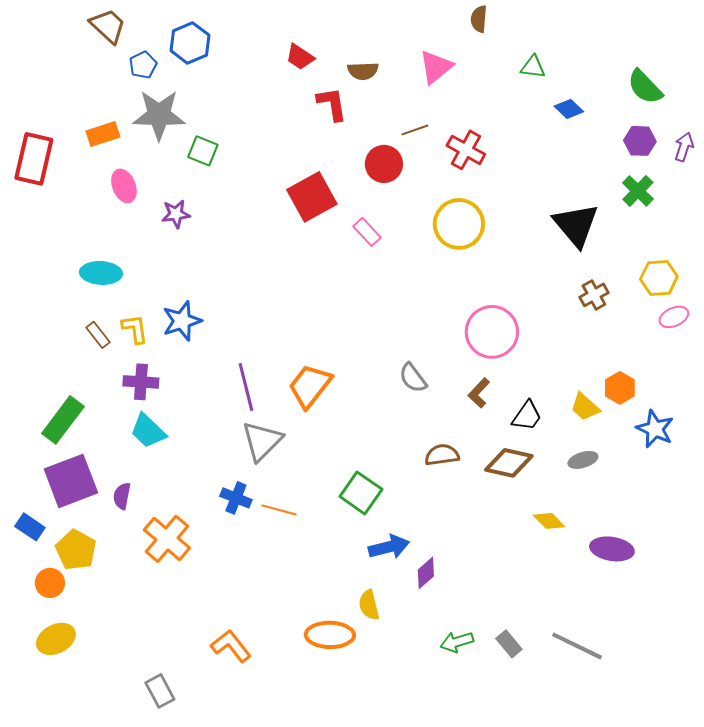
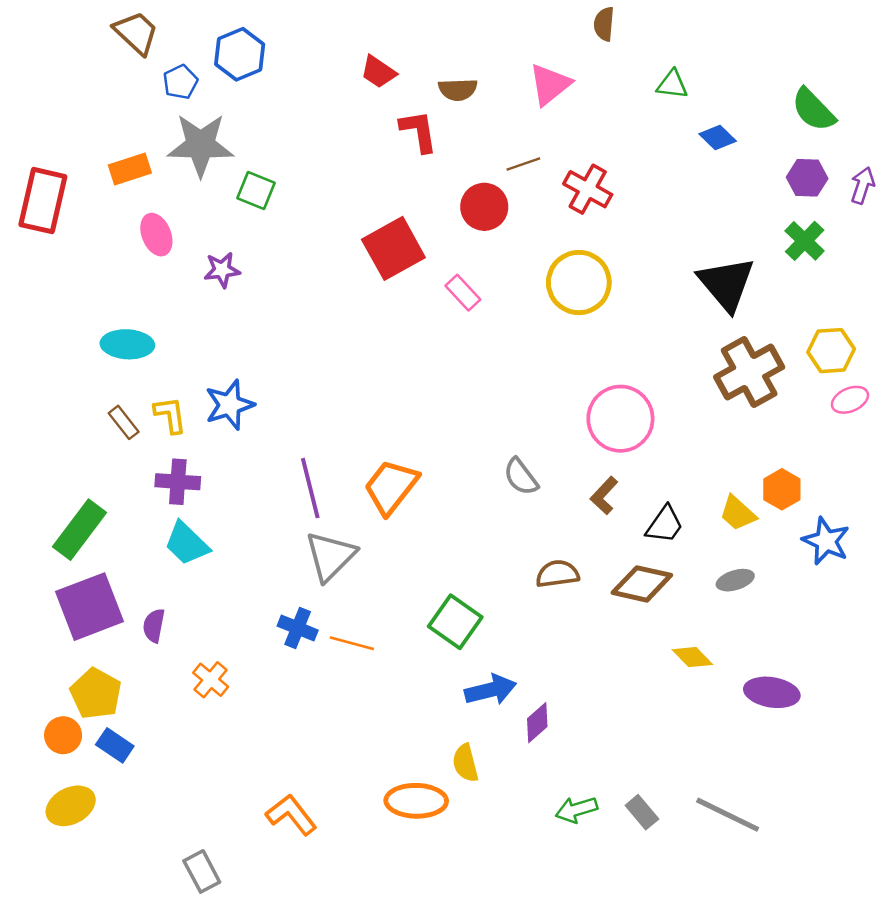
brown cross: (594, 295) -> (749, 372), size x1.8
blue rectangle: (30, 527) -> (115, 745), moved
orange cross: (167, 539) -> (211, 680), size x0.6

